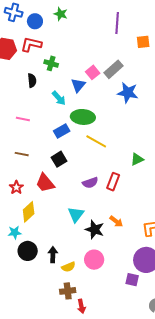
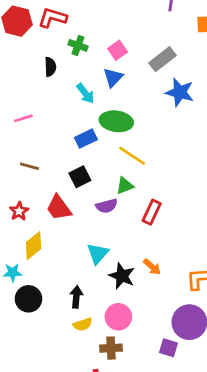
pink square: (93, 72) -> (118, 50), moved
pink line: (23, 119) -> (23, 118), moved, turned -32
green triangle: (137, 159) -> (125, 186), moved
purple semicircle: (90, 183) -> (107, 206), moved
black arrow: (53, 255) -> (76, 297), moved
brown cross: (68, 291) -> (111, 348), moved

